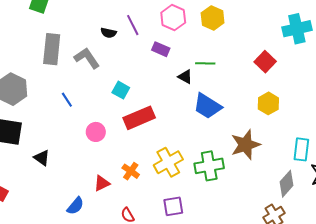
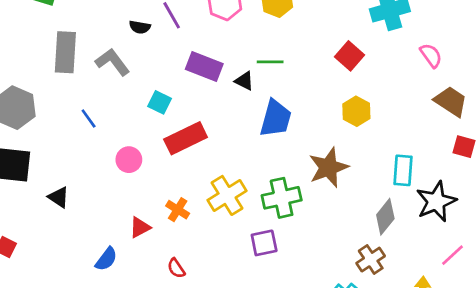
purple rectangle: (161, 49) -> (204, 66), moved, size x1.5
blue trapezoid: (207, 106) -> (276, 118), turned -104
purple square: (173, 206) -> (264, 243), moved

